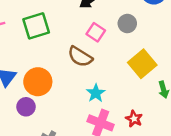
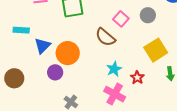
red star: (134, 119) -> (137, 77), moved

